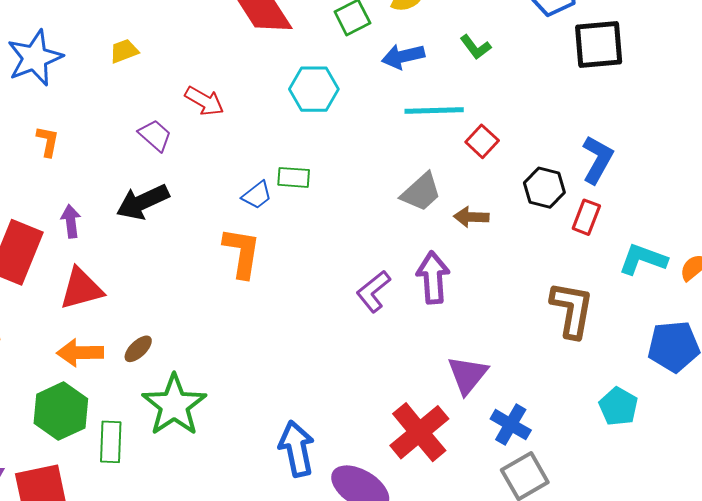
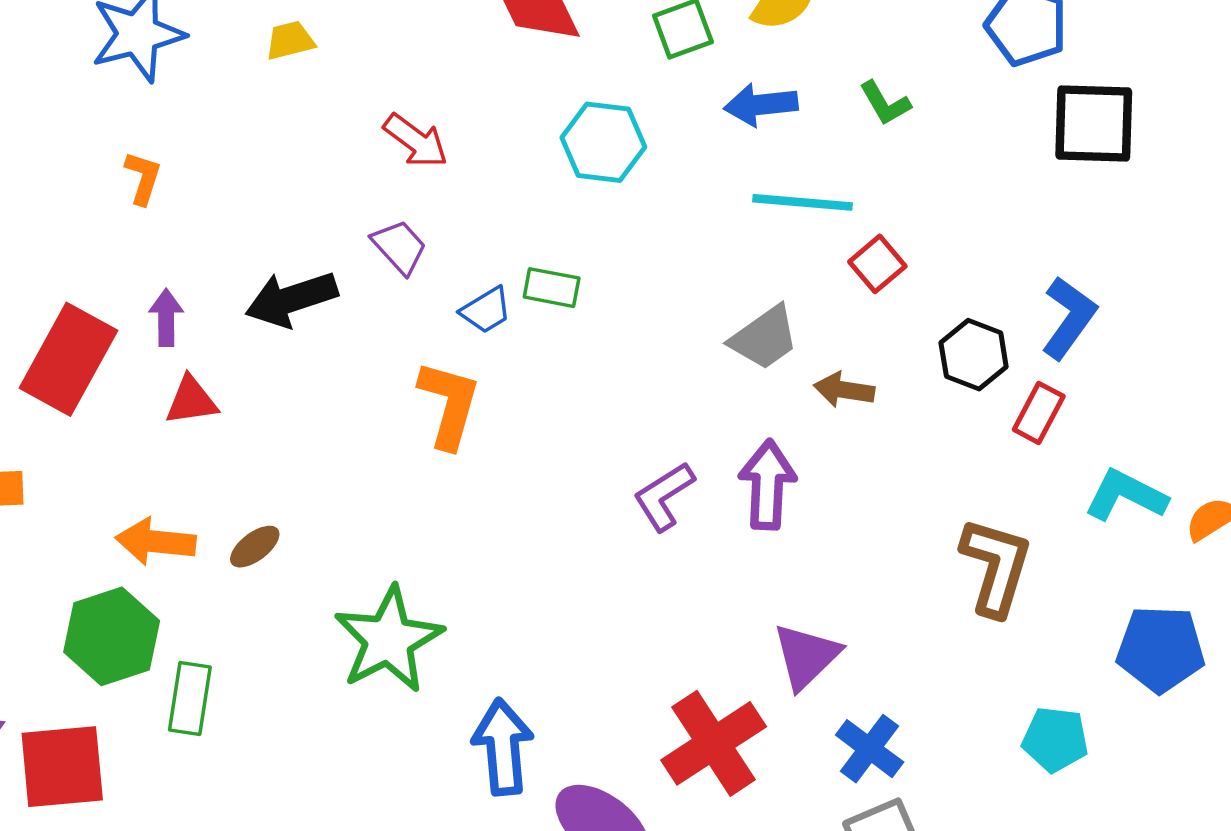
purple trapezoid: (155, 135) -> (399, 247), moved
red triangle: (81, 289) -> (191, 401), moved, size x0.7
green star: (174, 405) -> (389, 640), moved
cyan pentagon: (618, 406) -> (1055, 739), turned -30

